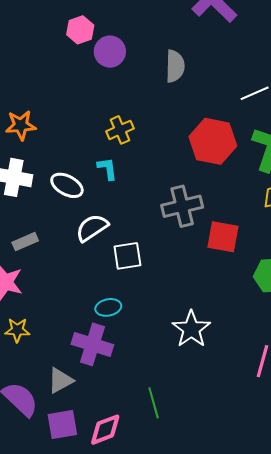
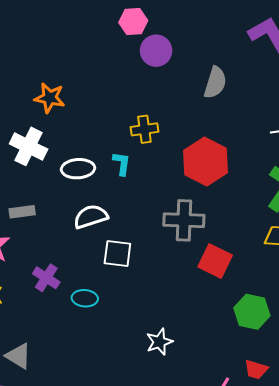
red hexagon: (213, 141) -> (206, 162), moved
white ellipse: (67, 185) -> (78, 169), turned -48
white star: (191, 329) -> (159, 342), size x0.7
purple cross: (92, 344) -> (46, 278), moved, size x0.7
gray triangle: (60, 380) -> (18, 356), turned 44

